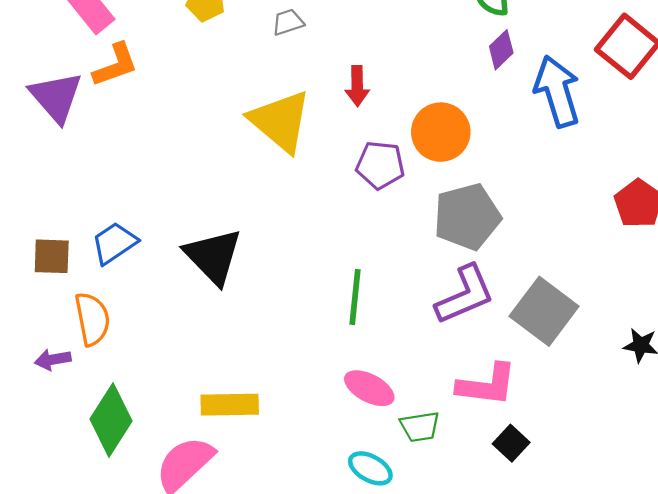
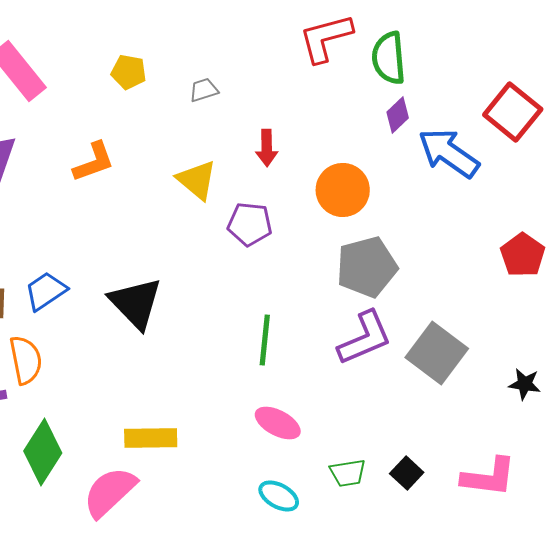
orange L-shape: (115, 65) -> (94, 162), moved
blue arrow: (557, 91) -> (449, 153), turned -38
yellow triangle: (280, 121) -> (197, 180), size x0.7
purple pentagon: (380, 165) -> (250, 224), moved
pink L-shape: (487, 385) -> (489, 477), moved
green trapezoid: (420, 427) -> (348, 473), moved

